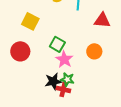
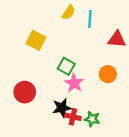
red circle: (20, 51) -> (25, 92), moved
green star: (67, 79) -> (92, 119), moved

